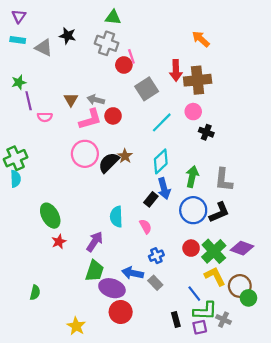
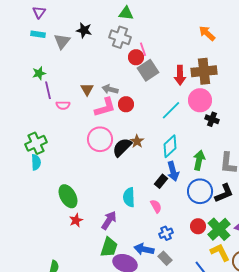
gray triangle: (44, 48) -> (62, 41), turned 42
red arrow: (176, 70) -> (180, 75), moved
gray square: (147, 89) -> (148, 70), moved
pink circle: (193, 112) -> (200, 100), size x1.5

